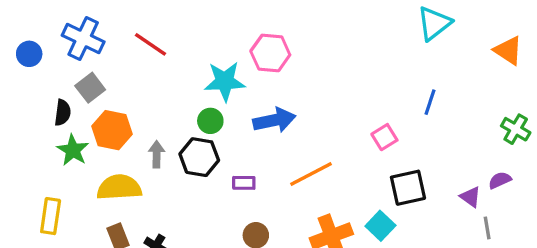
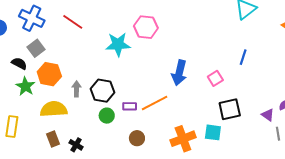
black semicircle: (63, 113) -> (19, 63), turned -70
blue arrow: (274, 120) -> (179, 73), moved, turned 115
green circle: (210, 121) -> (107, 116), moved
orange line: (311, 174) -> (155, 103), moved
cyan square: (380, 226) -> (213, 132), turned -36

